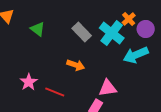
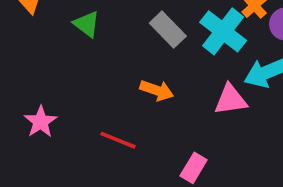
pink star: (29, 82) -> (41, 122), moved
pink triangle: (108, 88) -> (230, 100), moved

